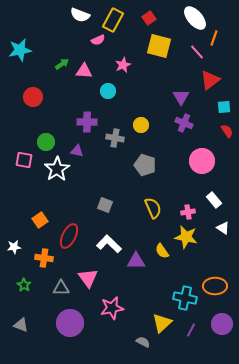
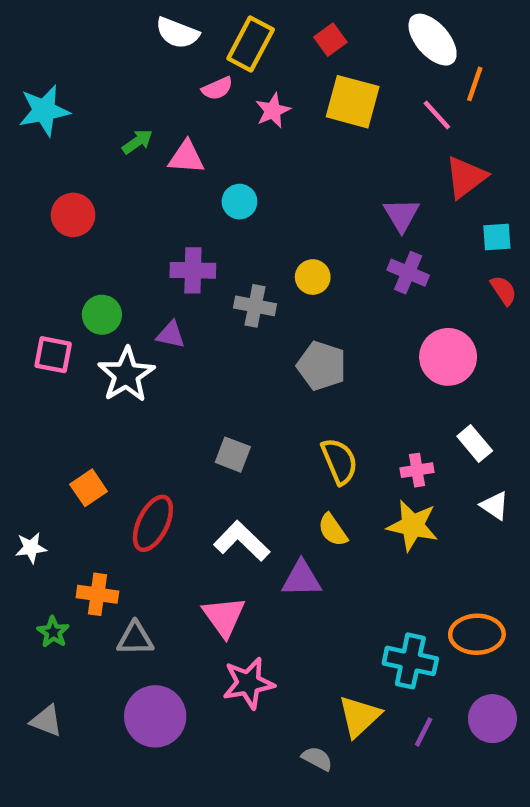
pink star: (123, 65) -> (273, 111), moved
yellow semicircle: (162, 251) -> (333, 530), moved
orange cross: (44, 258) -> (97, 594), moved
pink triangle: (88, 278) -> (224, 617), moved

